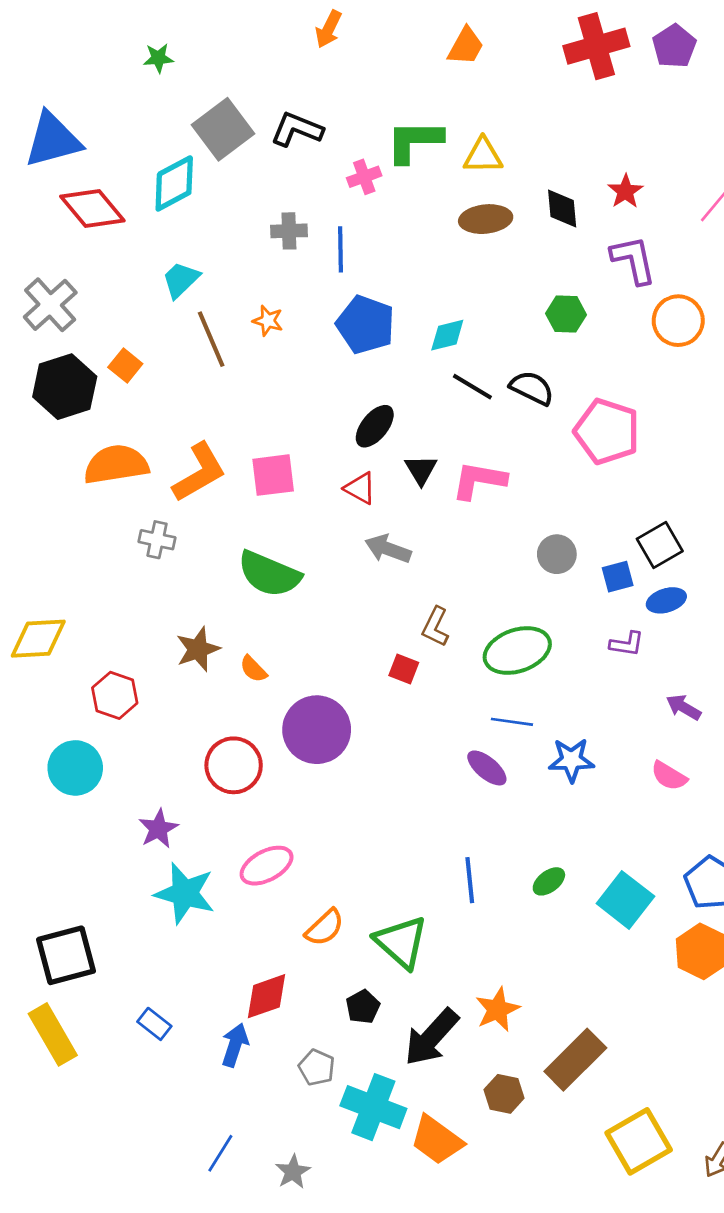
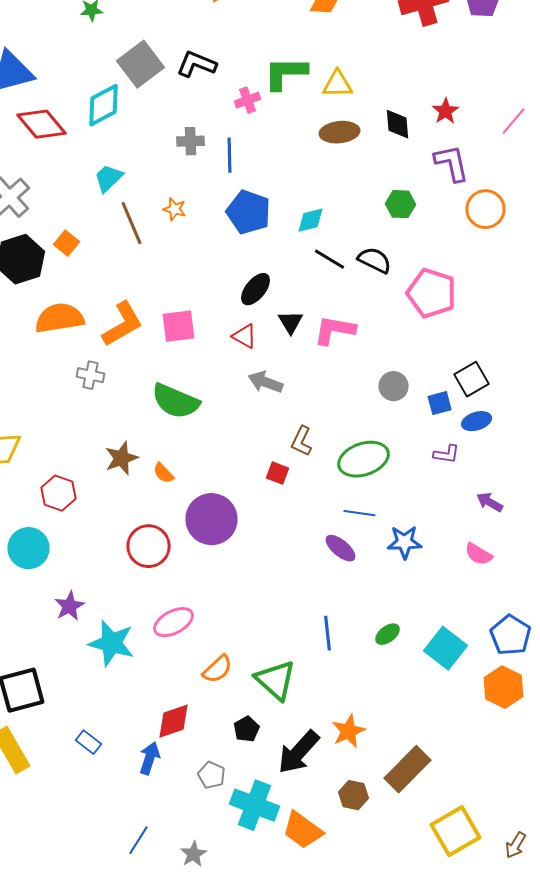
purple star: (158, 829) -> (70, 606), moved

